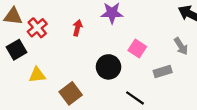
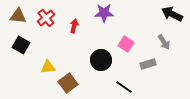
red cross: (37, 28) -> (46, 18), moved
black square: (16, 50) -> (21, 45), turned -30
yellow triangle: (37, 75) -> (48, 67), moved

